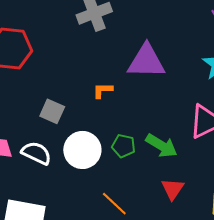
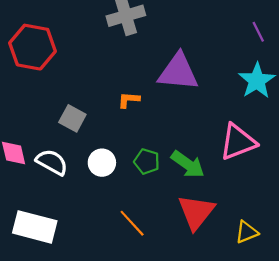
white circle: (82, 150) -> (102, 163), size x0.7
red triangle: (173, 189) -> (196, 212), size x1.5

